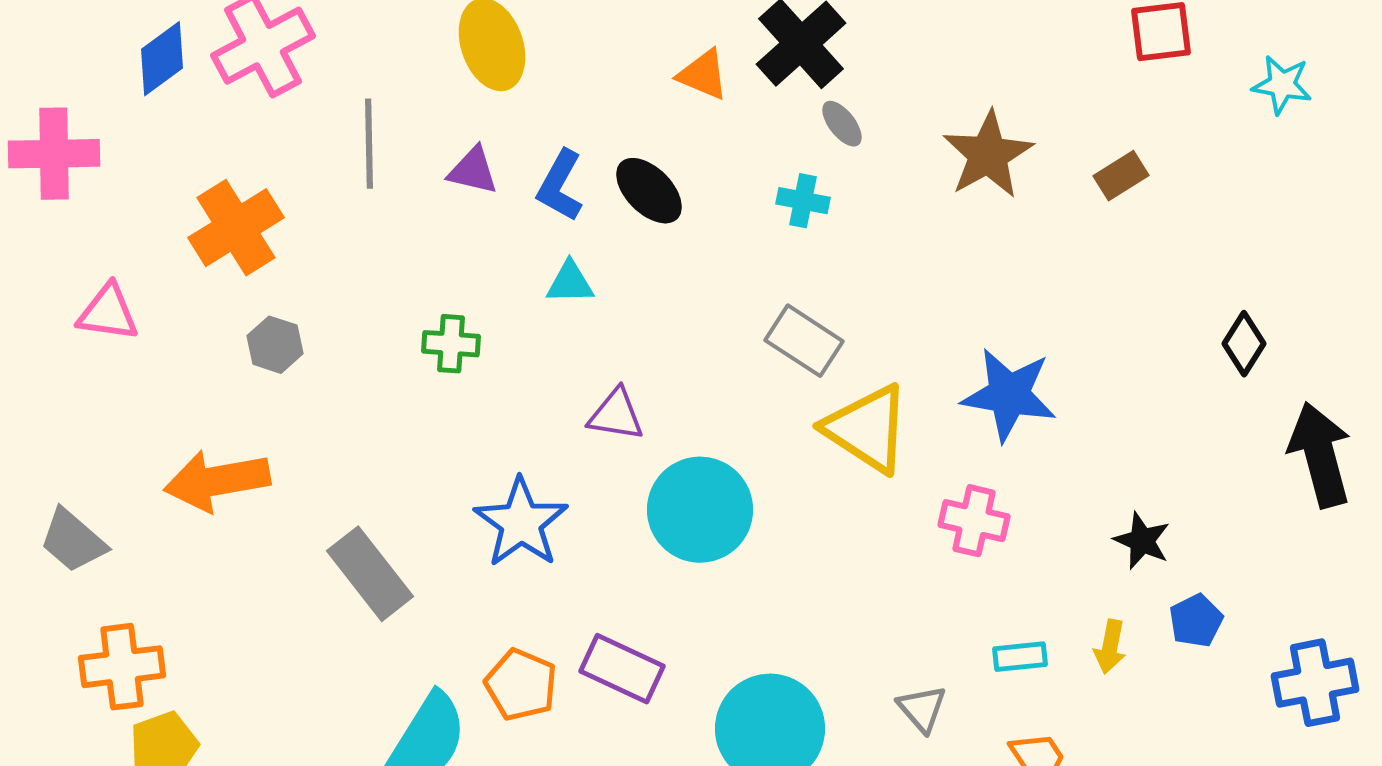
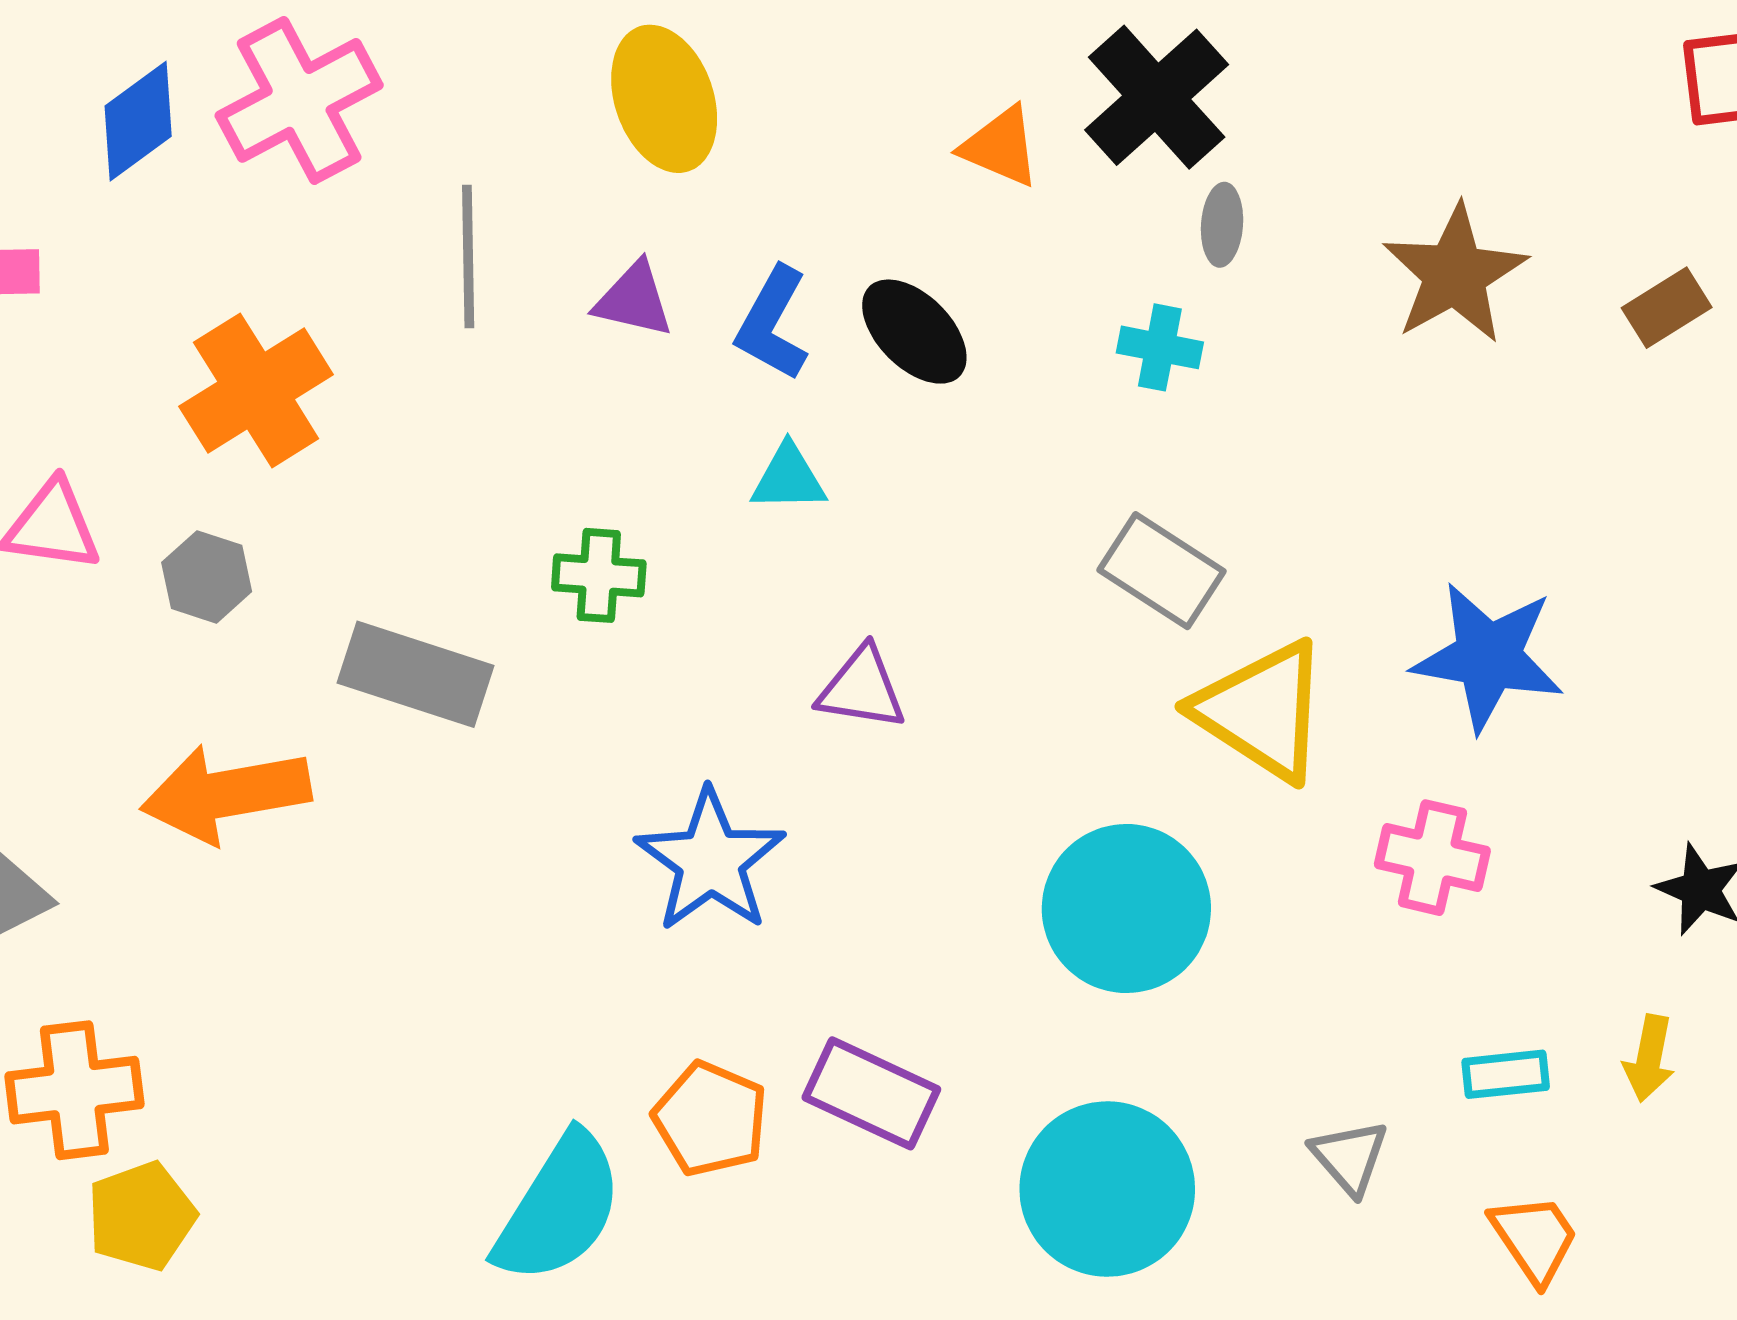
gray ellipse: (842, 124) -> (1222, 225), turned 42
gray hexagon: (275, 345) -> (207, 577), moved
cyan circle: (700, 510) -> (1126, 909), moved
gray rectangle: (370, 574) -> (415, 674), moved, turned -34

